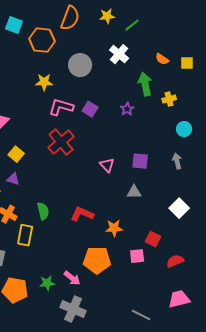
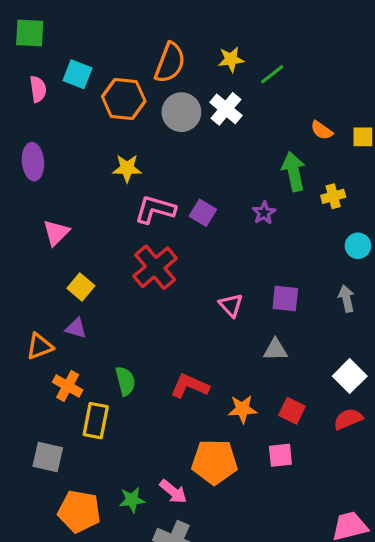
white cross: (119, 54) -> (226, 109), moved
gray circle: (80, 65) -> (181, 112), moved
red square: (153, 239) -> (292, 411), moved
red semicircle: (175, 261) -> (348, 419), moved

